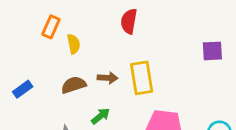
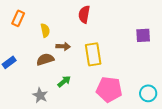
orange rectangle: (51, 27) -> (18, 18), moved
brown arrow: (108, 78) -> (63, 46), moved

